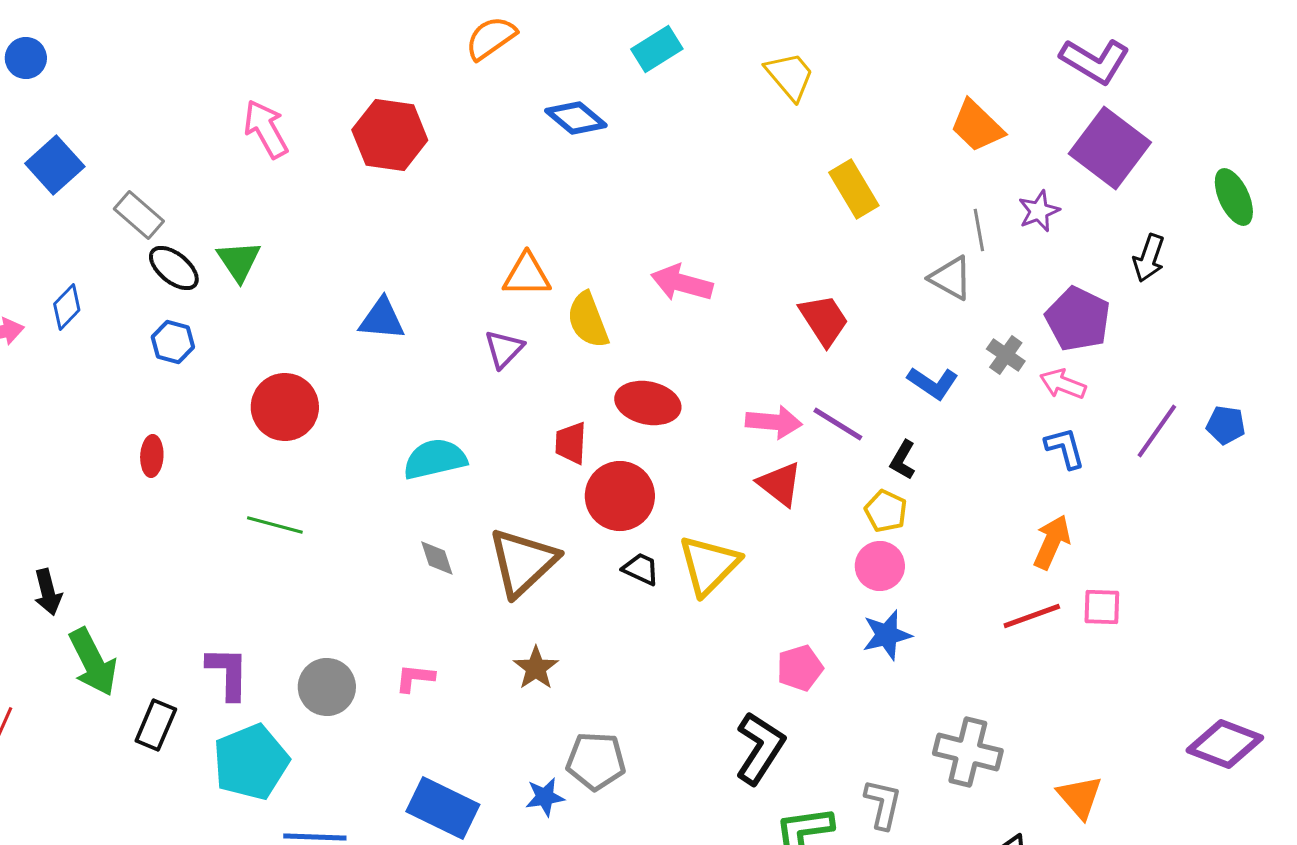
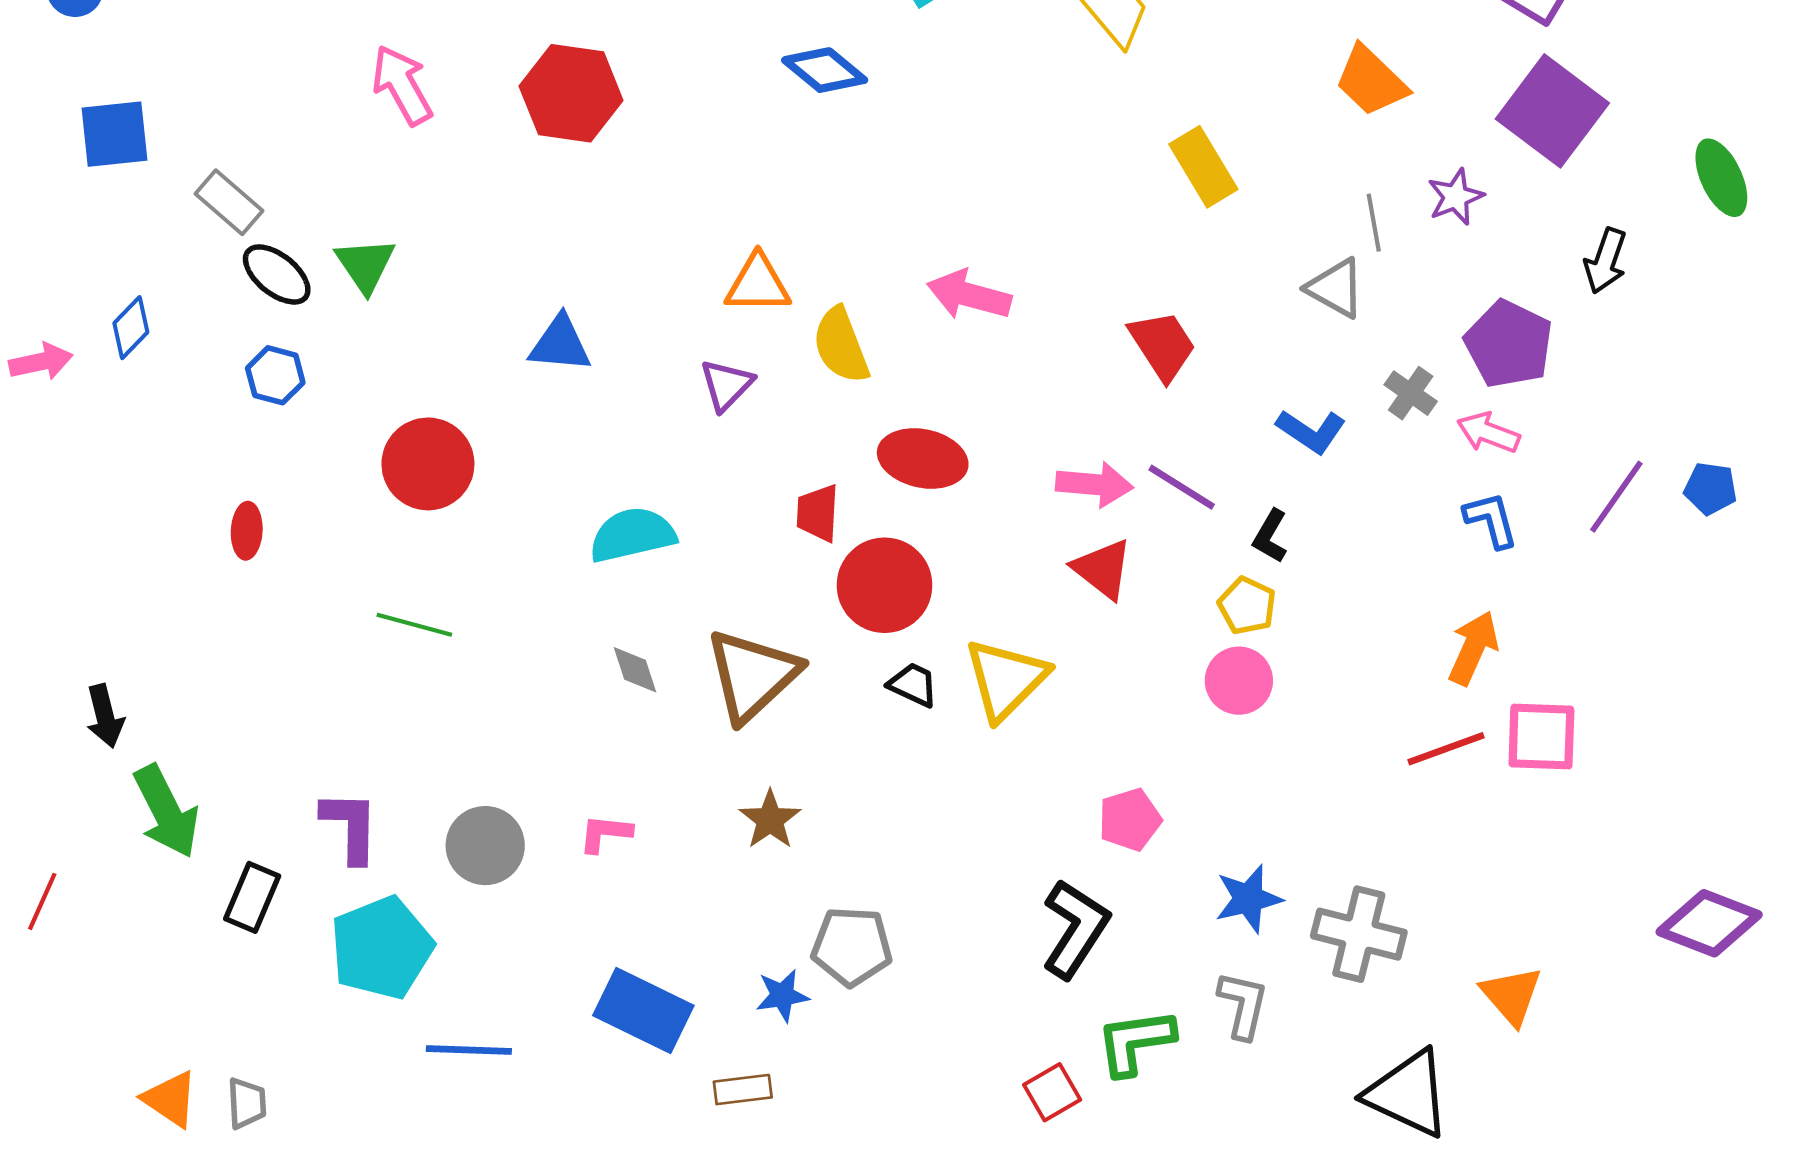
blue square: (55, 165) -> (114, 134), turned 36
pink square: (1102, 607) -> (1541, 737), size x1.4
blue star: (887, 635) -> (1248, 899), moved

